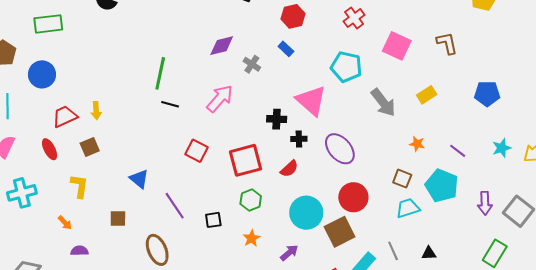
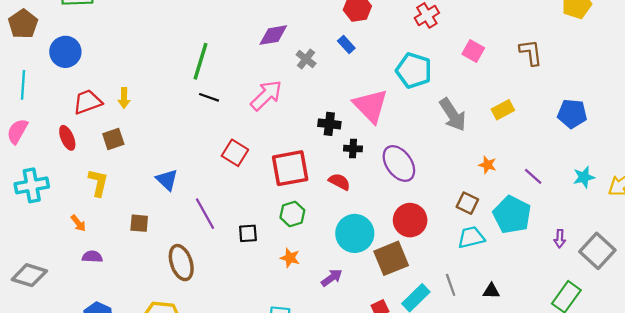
pink square: (397, 46) -> (473, 51), size x0.7
red semicircle: (289, 169) -> (339, 182), turned -114
purple arrow: (485, 203) -> (560, 239), size x0.7
orange star: (252, 238) -> (290, 258), turned -30

